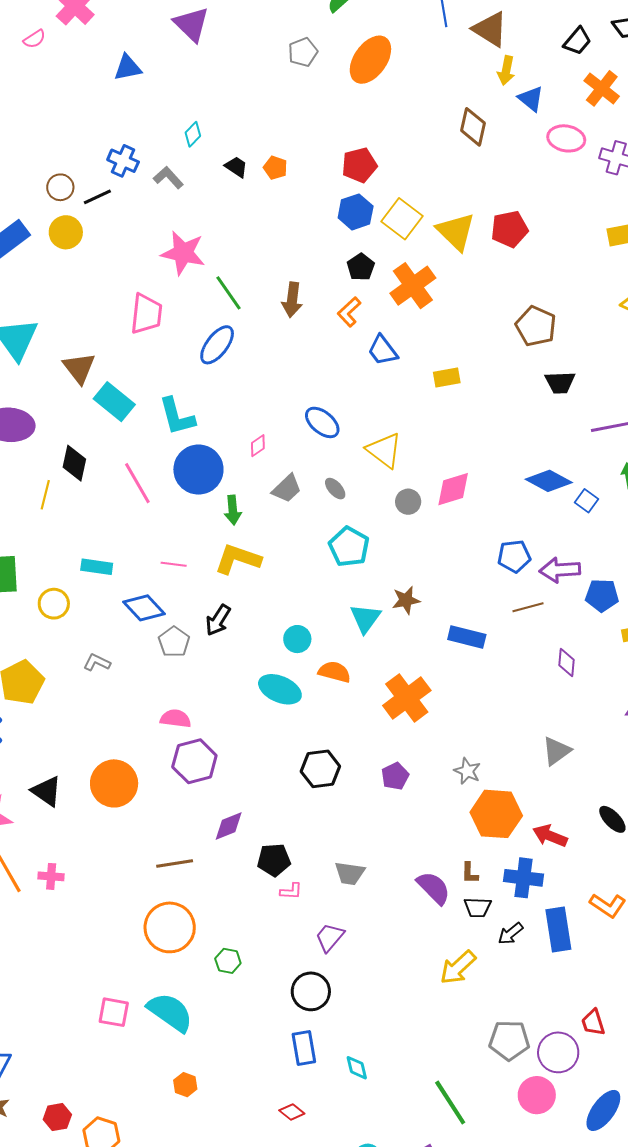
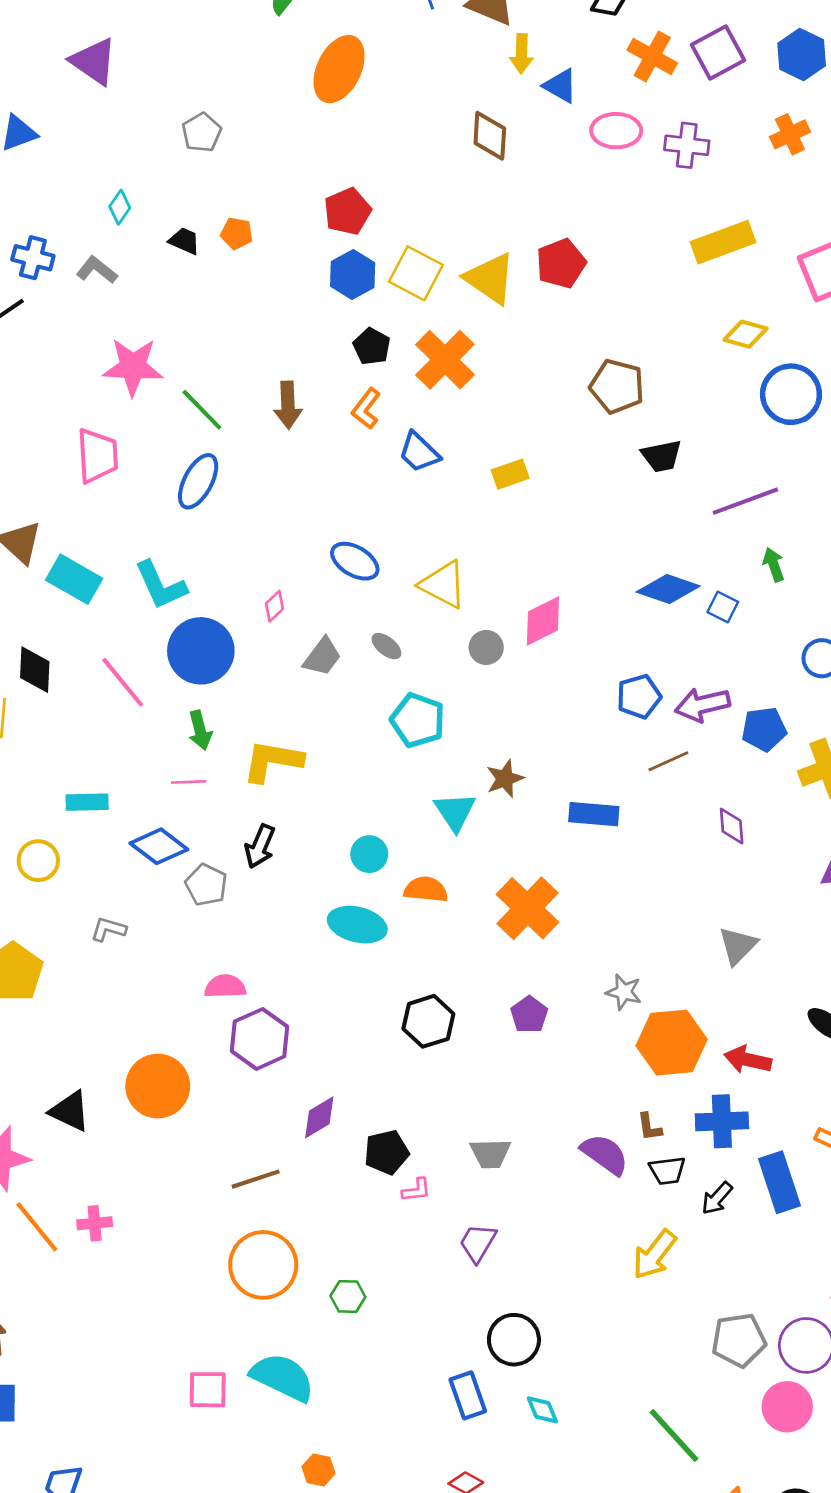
gray pentagon: (303, 52) -> (202, 132), moved
green arrow: (233, 510) -> (200, 730), moved
black circle: (311, 991) -> (514, 1340), moved

